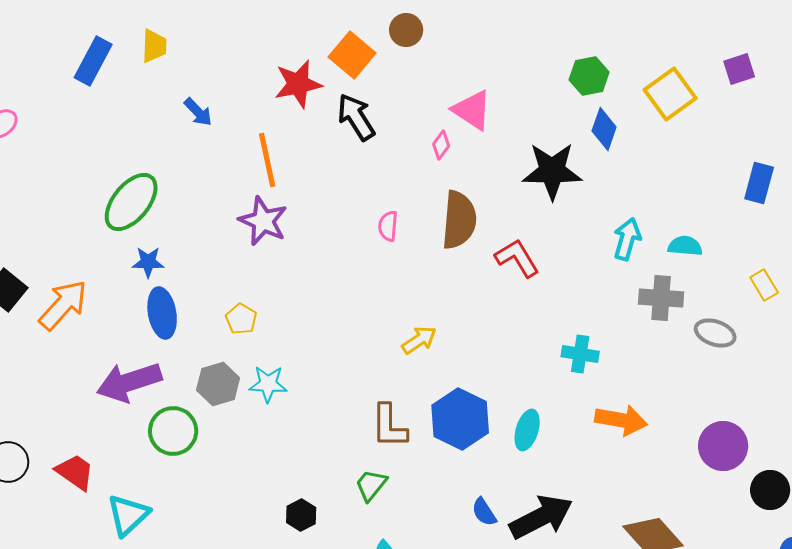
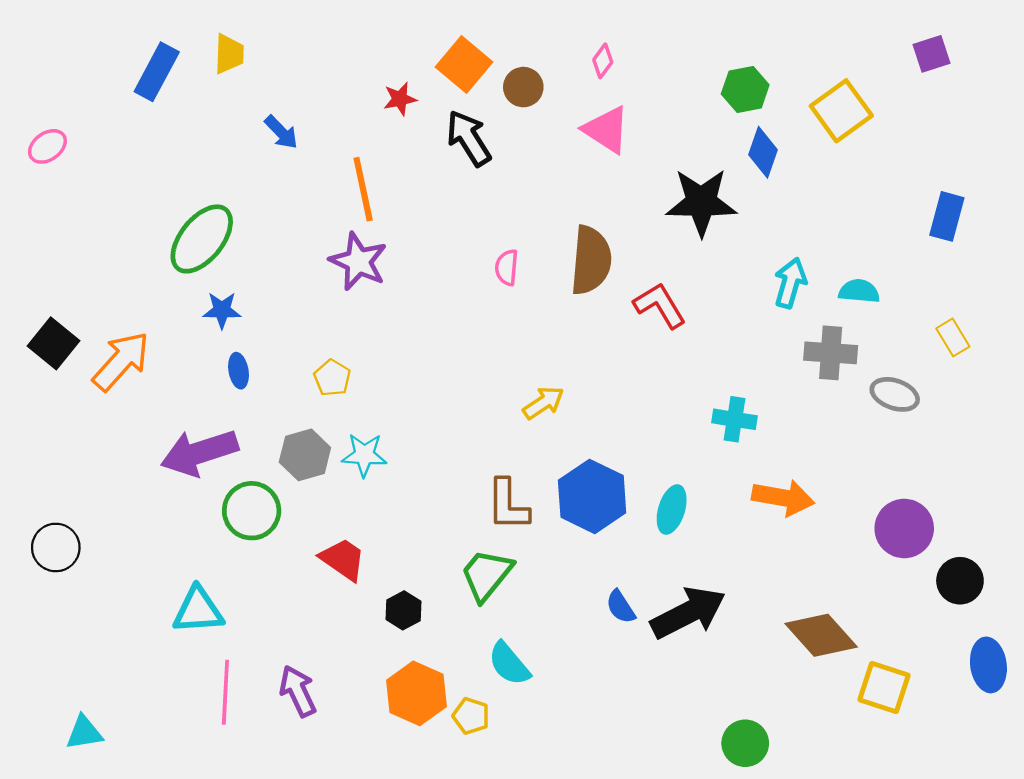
brown circle: (406, 30) -> (523, 87), moved
purple square: (739, 69) -> (931, 54), moved
red star: (298, 84) -> (400, 99), size x0.6
pink diamond: (441, 145) -> (603, 61), moved
blue ellipse: (162, 313) -> (239, 371), size x0.6
red trapezoid: (75, 472) -> (343, 559), moved
green trapezoid: (371, 485) -> (487, 575), size x1.4
cyan triangle: (128, 515) -> (198, 610), turned 39

